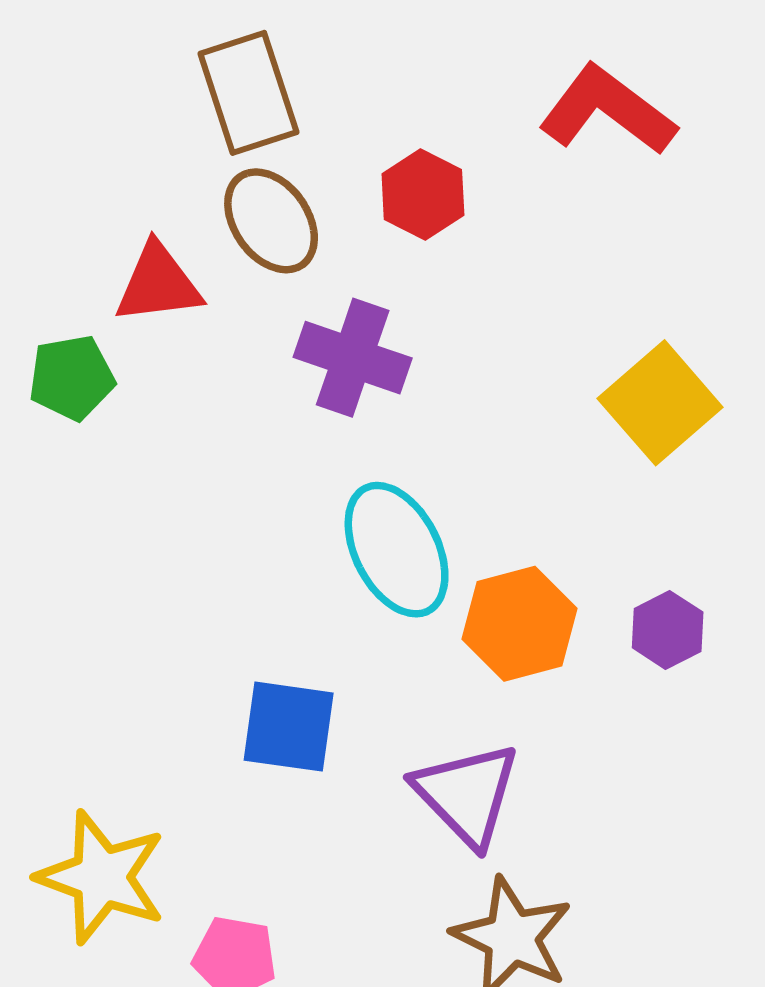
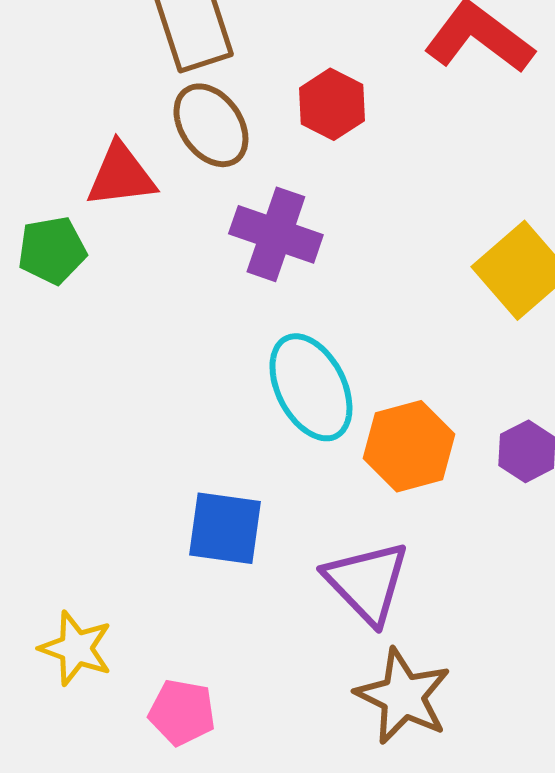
yellow star: (102, 877) -> (76, 648), size x0.7

